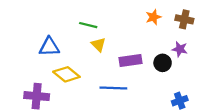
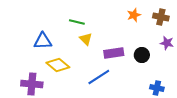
purple star: (180, 49) -> (167, 43), moved
blue line: (113, 88) -> (99, 77), turned -35
blue cross: (180, 101) -> (157, 88), turned 32

